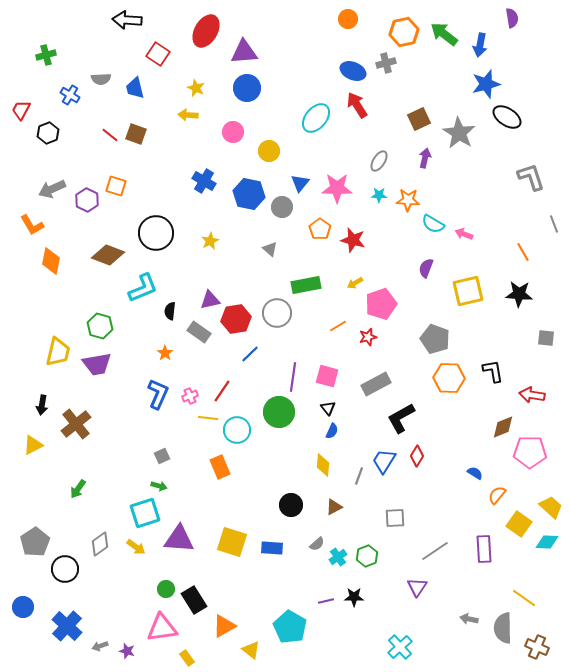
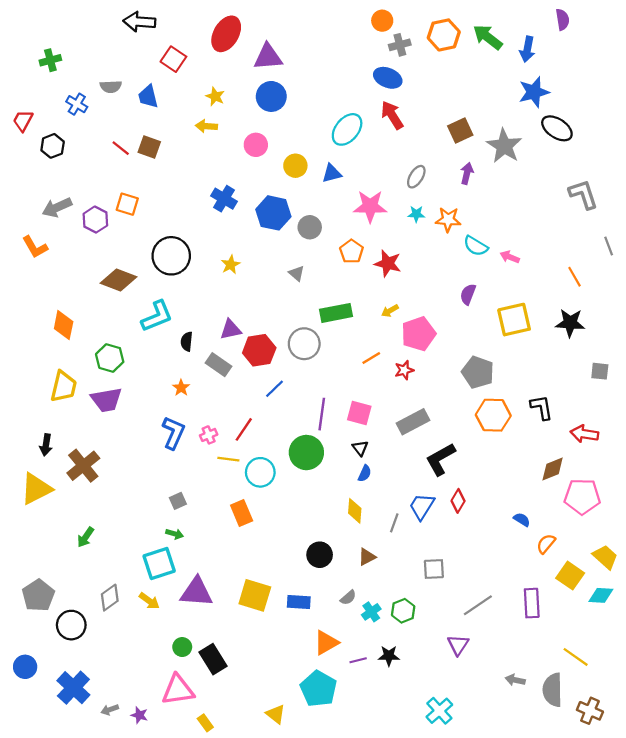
gray cross: (386, 63) -> (400, 45), moved
blue triangle: (300, 183) -> (332, 173), moved, turned 36
orange diamond: (51, 261) -> (64, 325), moved
yellow triangle: (33, 445) -> (36, 489), size x1.5
orange triangle: (224, 626) -> (326, 643), moved

